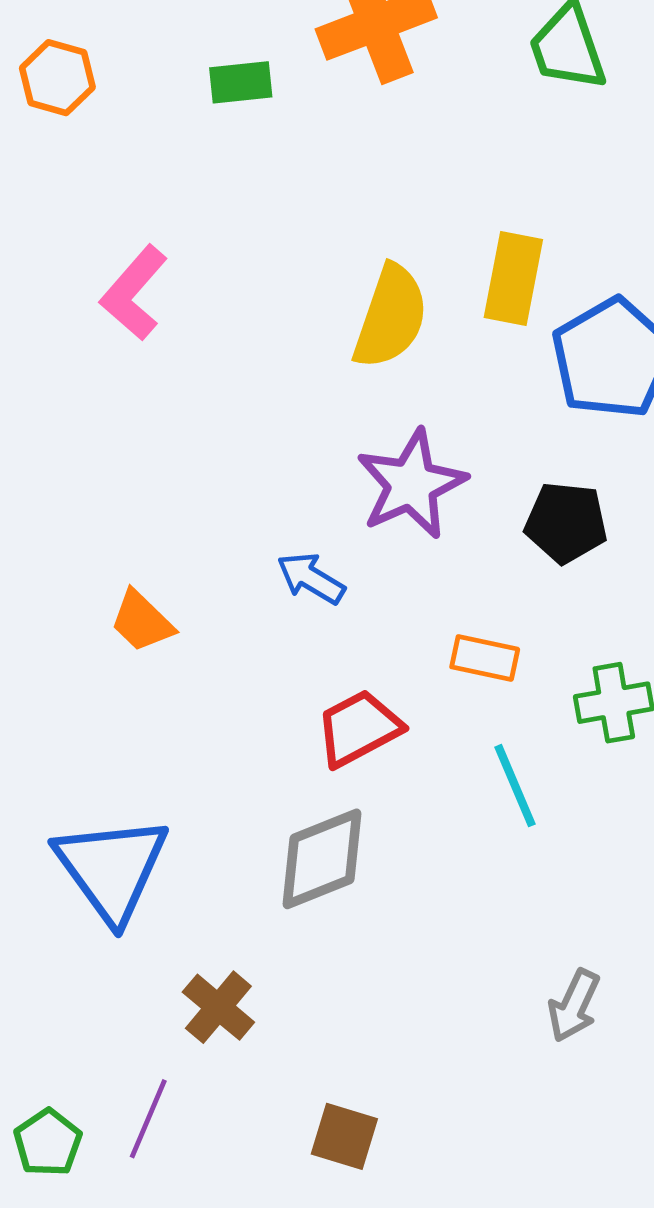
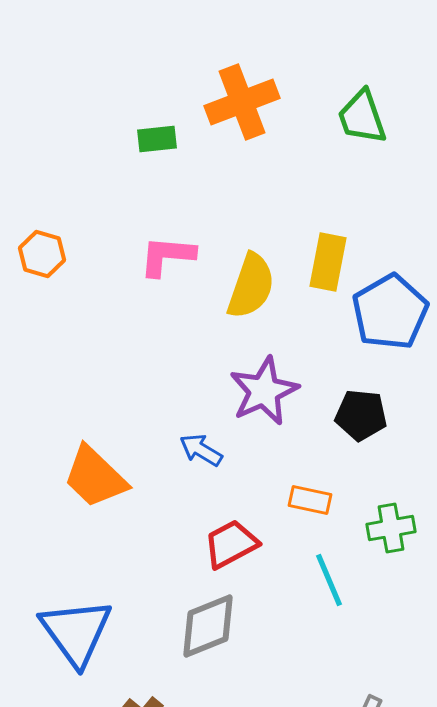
orange hexagon: (57, 78) -> (42, 254), moved
pink L-shape: (134, 293) -> (167, 256), moved, turned 54
orange trapezoid: (142, 621) -> (95, 477), size x1.6

